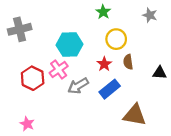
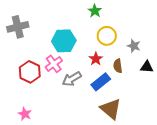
gray star: (150, 15) -> (134, 46), moved
brown semicircle: (128, 62) -> (118, 66), moved
brown triangle: (135, 115) -> (111, 109), moved, turned 30

